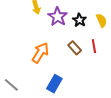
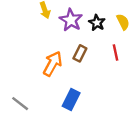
brown rectangle: (75, 48) -> (80, 53), moved, turned 72

